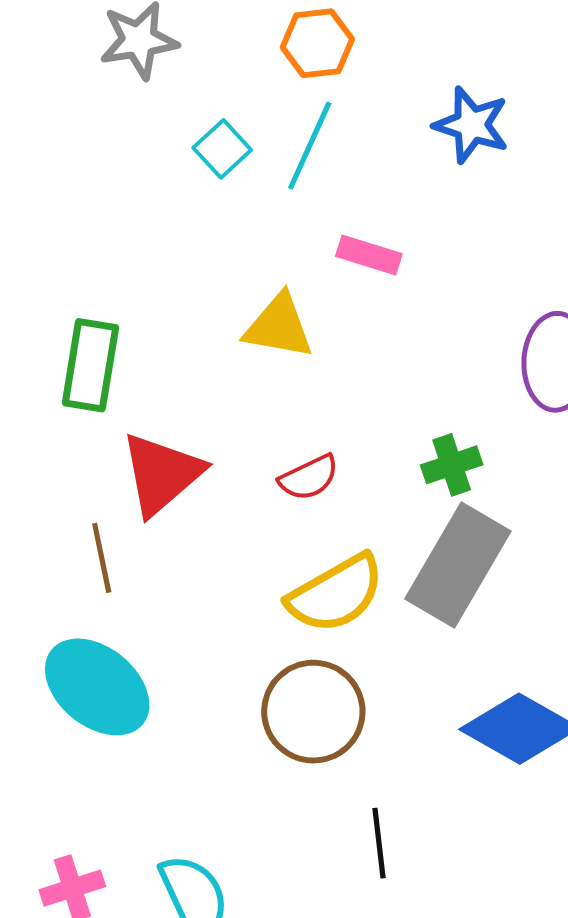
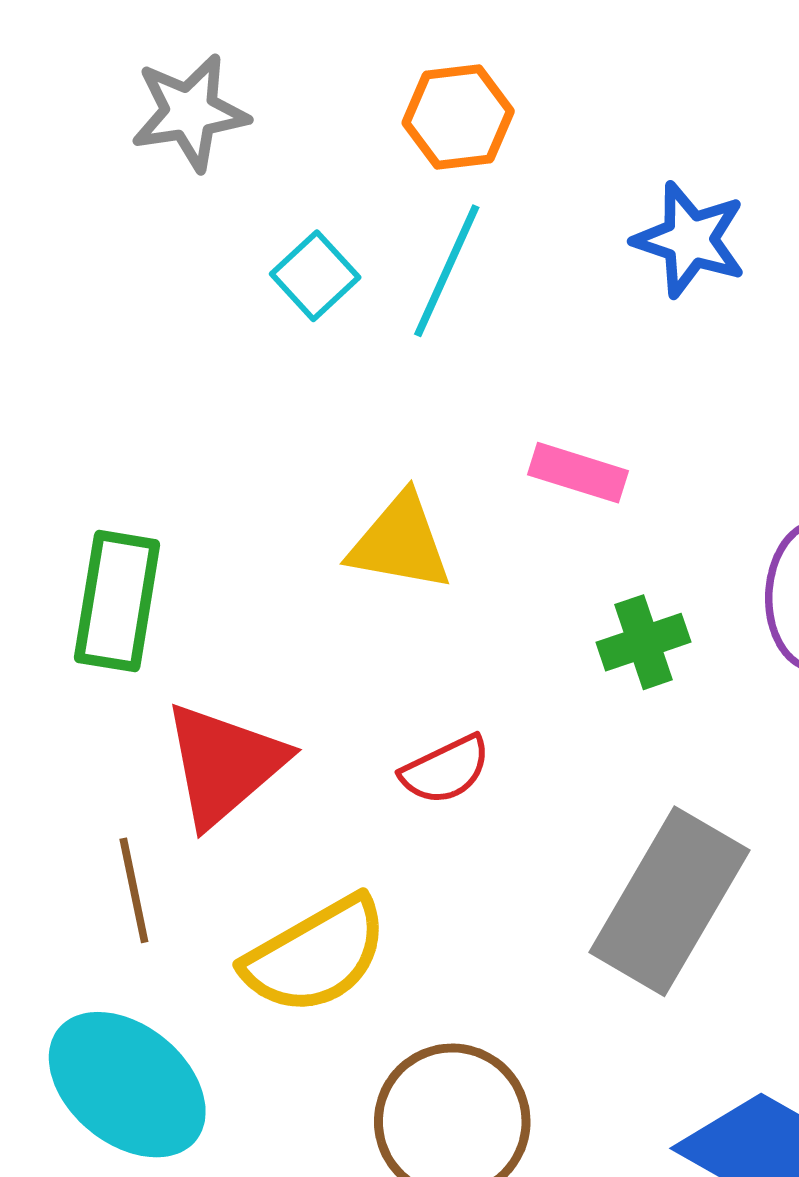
pink rectangle: (369, 255) -> (578, 473), moved
green cross: (452, 465) -> (643, 642), moved
yellow semicircle: (336, 594) -> (316, 955), moved

